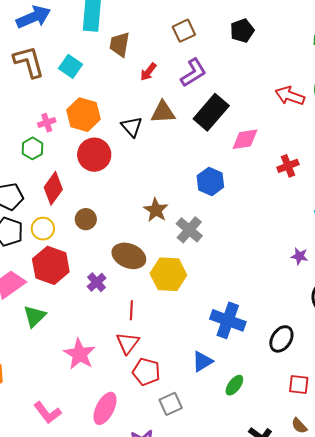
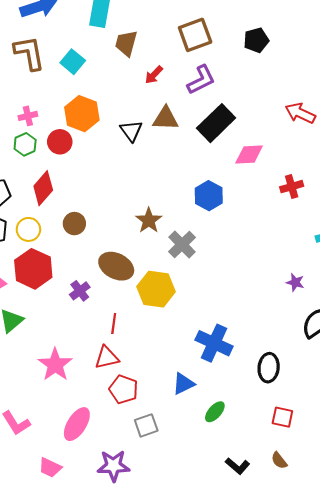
brown square: (184, 31) -> (195, 35), size x1.4
pink cross: (47, 123) -> (28, 116), moved
red circle: (94, 155) -> (60, 142), moved, size x0.7
black ellipse: (281, 339) -> (269, 368), turned -32
red triangle: (128, 343) -> (107, 358), turned 35

